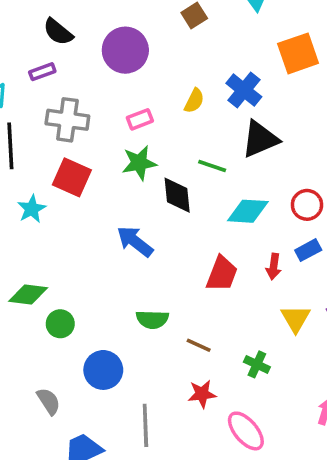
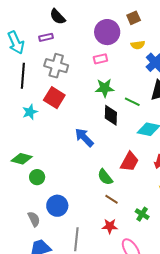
purple circle: (125, 50) -> (107, 32), moved
yellow semicircle: (194, 101) -> (138, 45), moved, turned 48
pink rectangle: (140, 119) -> (100, 59), moved
green star: (139, 163) -> (105, 88), moved
green semicircle: (152, 319) -> (105, 177), moved, turned 42
gray semicircle: (49, 401) -> (34, 219), moved

